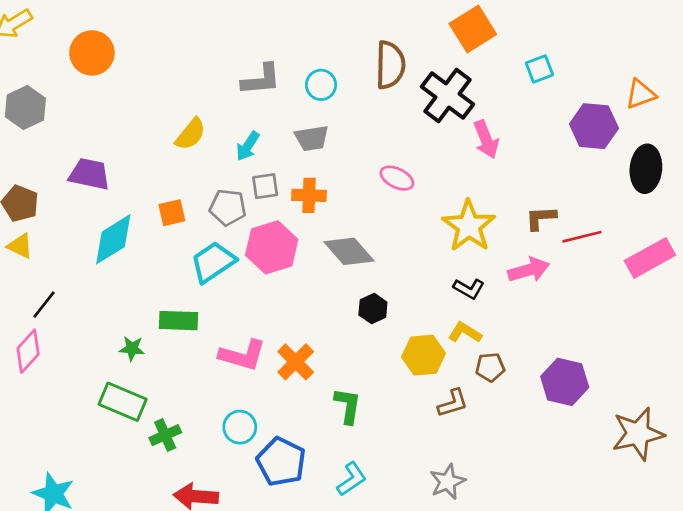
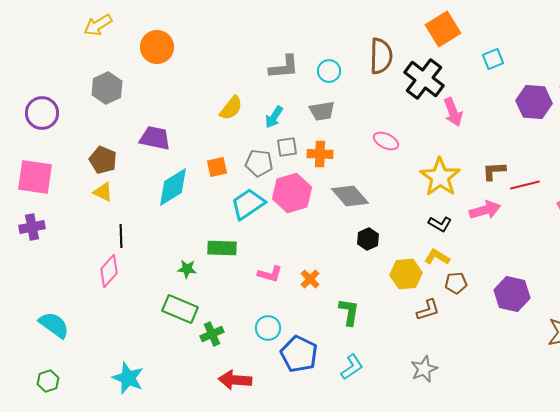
black line: (44, 305) -> (121, 236), turned -40
pink L-shape: (242, 355) -> (270, 274), size x0.7
orange cross: (296, 362) -> (310, 279), size x0.7

